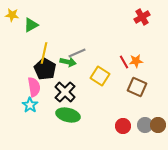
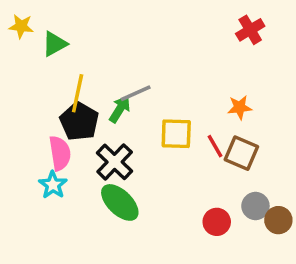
green arrow: (68, 62) -> (120, 109), turned -70
red line: (124, 62) -> (215, 146), moved
yellow square: (100, 76) -> (176, 134), turned -30
green ellipse: (68, 115) -> (120, 202), turned 30
gray circle: (145, 125) -> (255, 206), moved

